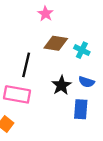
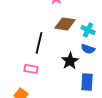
blue semicircle: (86, 82) -> (88, 49), moved
pink rectangle: (17, 94) -> (31, 69), size x0.6

